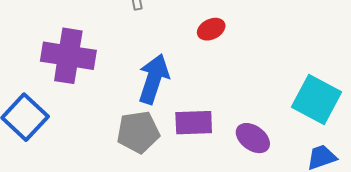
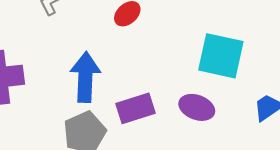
cyan square: (317, 100) -> (221, 56), moved

